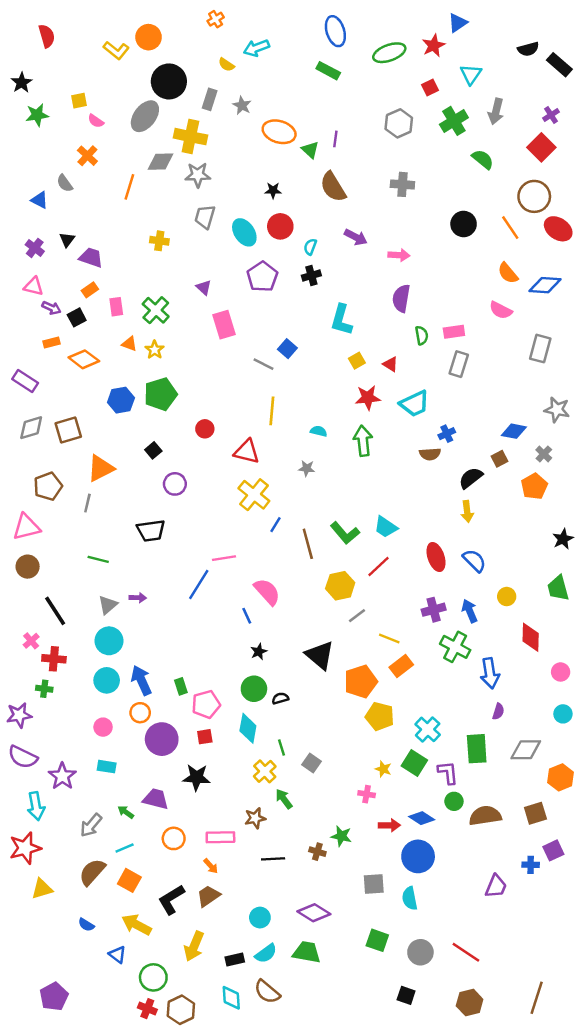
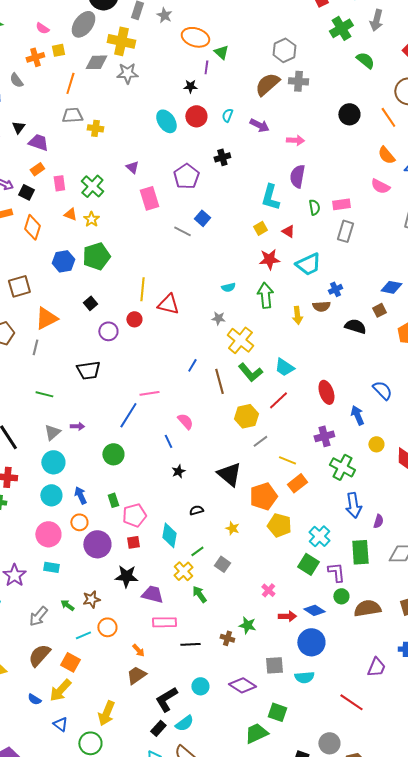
yellow square: (79, 101) -> (58, 50), moved
gray hexagon: (399, 123) -> (284, 50), moved
purple line: (335, 139) -> (206, 67), moved
orange cross: (87, 156) -> (35, 57), turned 30
brown semicircle: (333, 187) -> (267, 84), moved, turned 80
gray trapezoid: (205, 217) -> (72, 115), moved, turned 70
cyan semicircle: (310, 247) -> (227, 115), moved
purple pentagon: (262, 277) -> (186, 176), moved
black square: (77, 317) -> (26, 192), turned -35
cyan L-shape: (341, 320) -> (270, 197), moved
orange diamond: (84, 359) -> (32, 227), turned 70
yellow line: (272, 411) -> (142, 289), moved
red circle: (205, 429) -> (134, 319), moved
cyan semicircle: (319, 431) -> (228, 287), turned 152
black semicircle: (471, 478) -> (355, 326), turned 55
yellow cross: (254, 495) -> (240, 340), moved
yellow arrow: (467, 511) -> (297, 315), moved
blue semicircle: (474, 561) -> (382, 390), moved
pink semicircle: (267, 592) -> (185, 421), size x0.7
yellow circle: (507, 597) -> (376, 444), moved
blue arrow: (470, 611) -> (357, 415), moved
blue arrow: (490, 673) -> (353, 505), moved
blue arrow: (141, 680) -> (80, 495), size x0.7
green circle: (254, 689) -> (113, 454), moved
pink circle: (103, 727) -> (48, 534), size x1.6
green line: (281, 747) -> (197, 551), turned 72
yellow star: (383, 769) -> (232, 528), moved
pink cross: (367, 794) -> (268, 590), turned 32
purple trapezoid: (156, 799) -> (152, 594), moved
brown star: (255, 818) -> (91, 599), moved
pink rectangle: (220, 837) -> (164, 622), moved
cyan line: (125, 848) -> (83, 635), moved
cyan semicircle: (410, 898) -> (304, 677), turned -84
black L-shape: (171, 900) -> (166, 699), moved
purple diamond: (314, 913) -> (242, 685), moved
cyan circle: (260, 918) -> (200, 686), moved
yellow arrow: (137, 925) -> (60, 690), moved, turned -75
yellow arrow: (194, 946) -> (106, 713), moved
green trapezoid: (307, 952) -> (256, 733), moved, turned -35
gray circle: (420, 952) -> (329, 743), moved
red line: (466, 952) -> (351, 702), moved
black rectangle: (235, 959) -> (158, 728), turned -35

